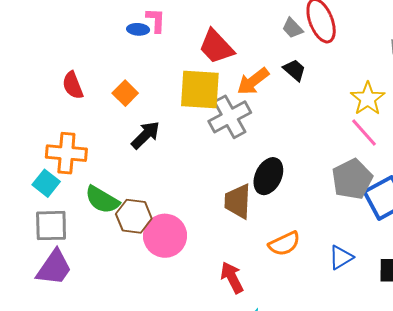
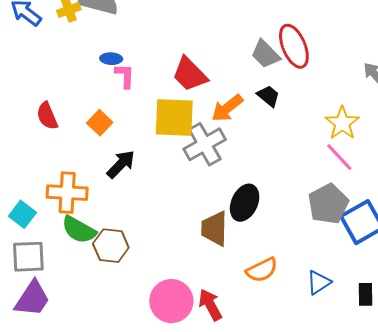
pink L-shape: (156, 20) -> (125, 76), moved
gray trapezoid: (292, 28) -> (265, 54), size x1.4
orange cross: (66, 153) -> (67, 193), moved
pink circle: (165, 236) -> (171, 301), moved

